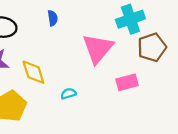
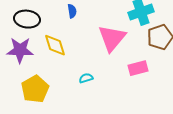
yellow diamond: (33, 72) -> (55, 45), moved

